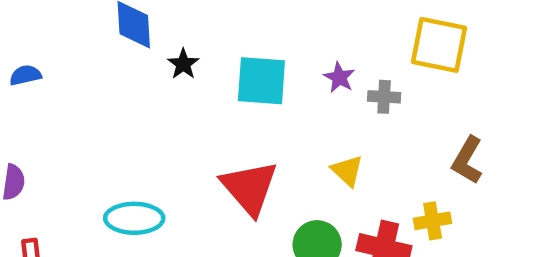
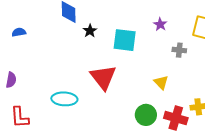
purple star: (339, 77) -> (160, 24), moved
red triangle: (250, 188) -> (103, 77), moved

